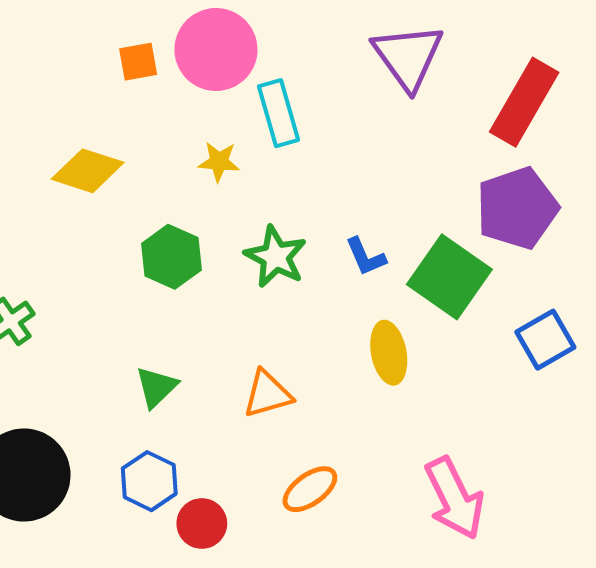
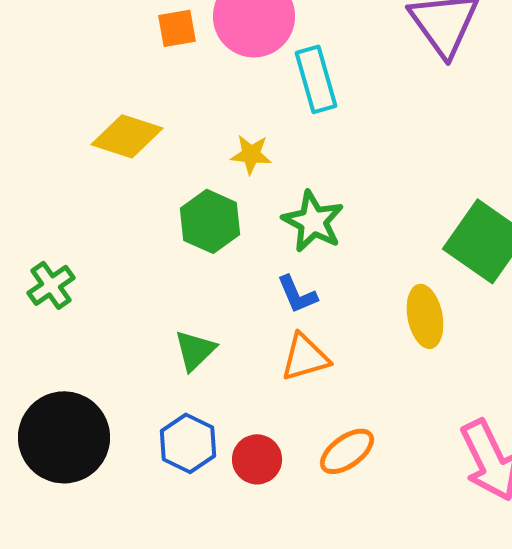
yellow star: (219, 162) -> (251, 154), moved
blue L-shape: (366, 257) -> (297, 294), moved
red circle: (202, 523) -> (257, 459), moved

